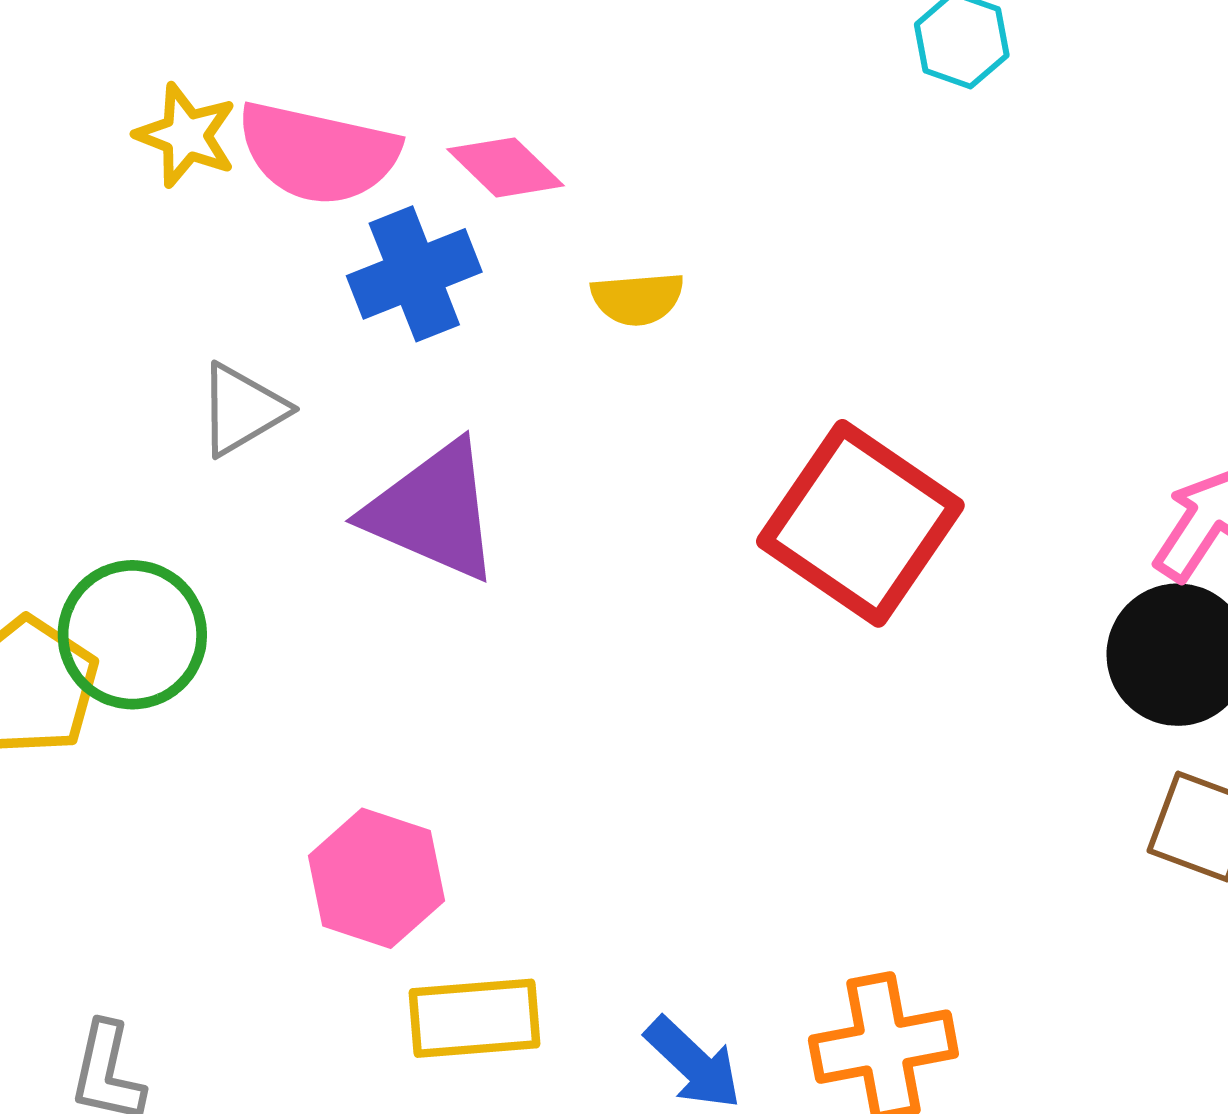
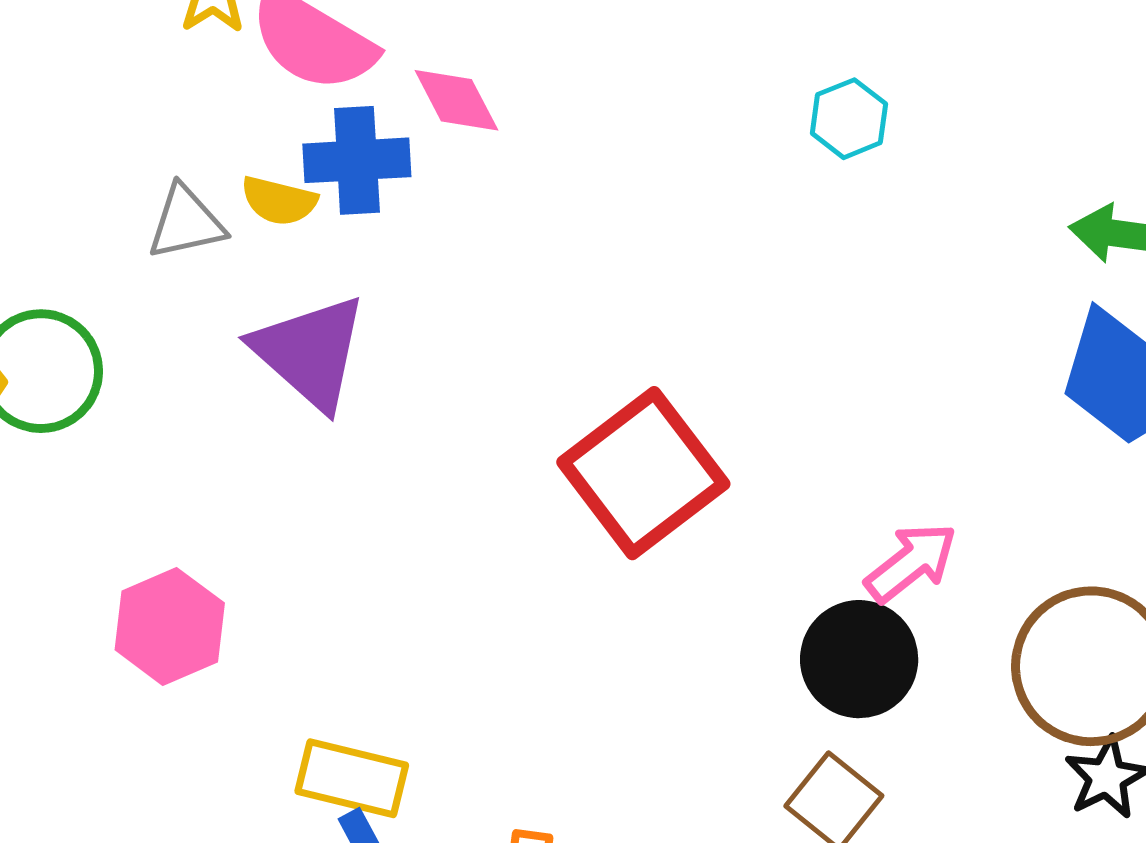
yellow semicircle: (637, 299) -> (279, 201), moved
yellow rectangle: (474, 1018) -> (352, 778), moved

